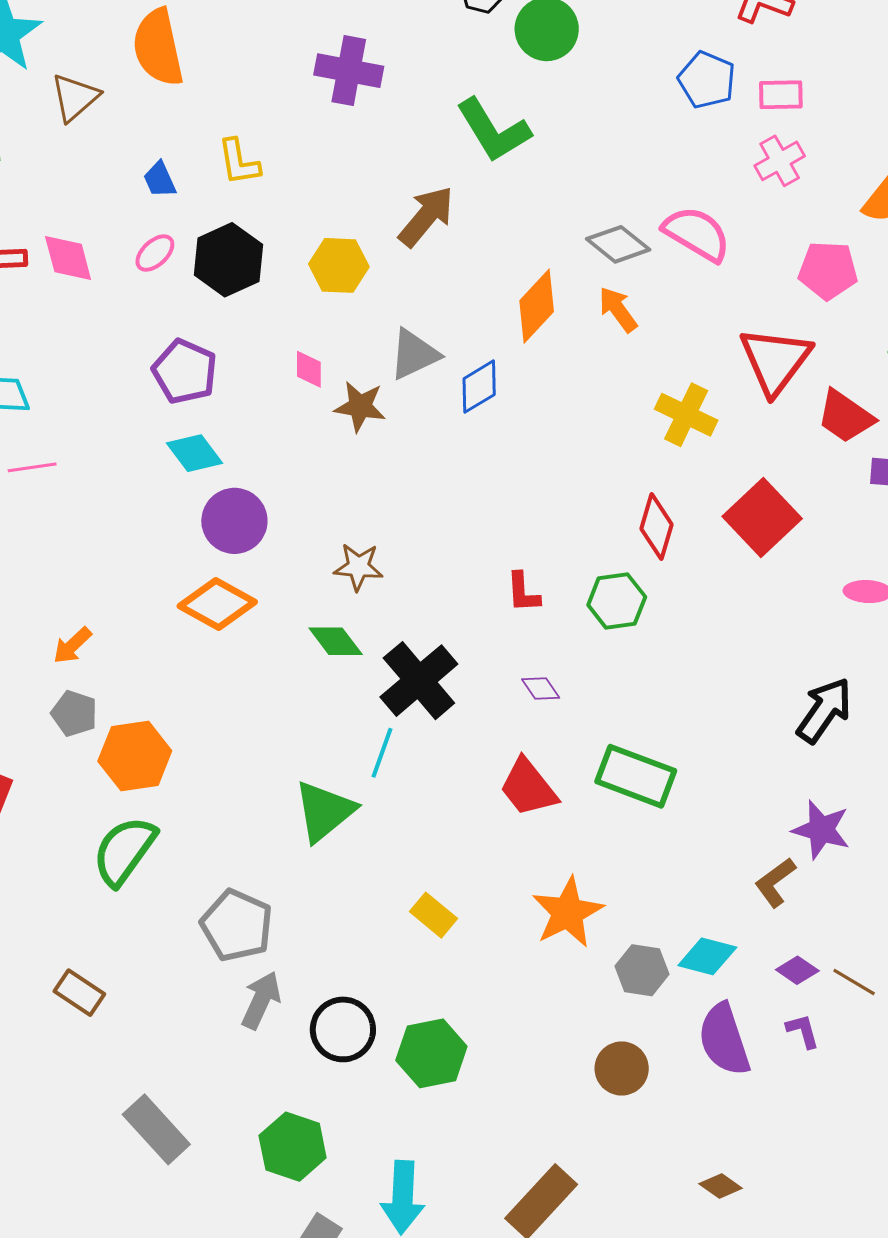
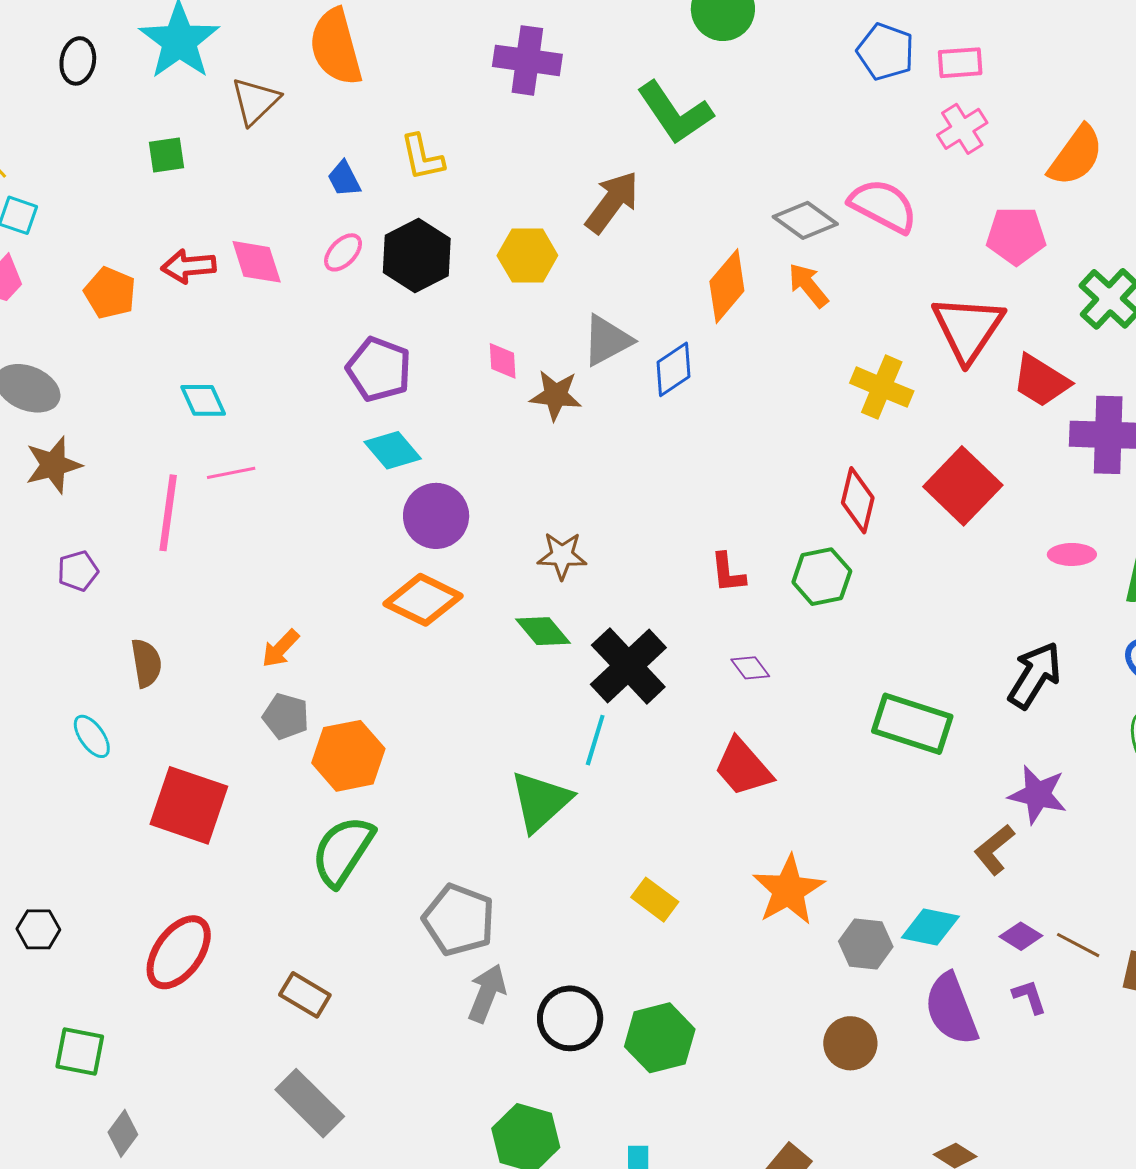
green rectangle: (636, 776) -> (912, 724), moved
gray rectangle: (156, 1129) -> (310, 1103), moved

